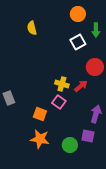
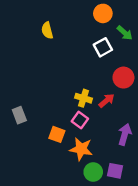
green arrow: (96, 30) -> (125, 33), turned -48
purple square: (88, 136) -> (115, 171), moved
orange star: (40, 139) -> (81, 149), moved

